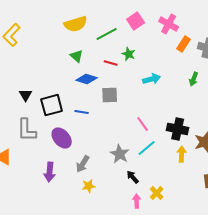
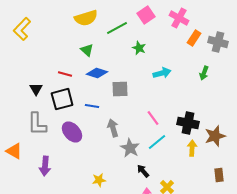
red line: (111, 63) -> (65, 74), moved
gray arrow: (83, 164) -> (113, 128), moved, turned 132
purple arrow: (50, 172) -> (45, 166), moved

